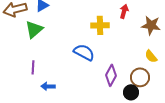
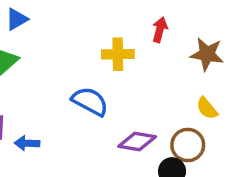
purple diamond: (111, 75) -> (137, 142), turned 70
blue arrow: (48, 86) -> (27, 143), moved

